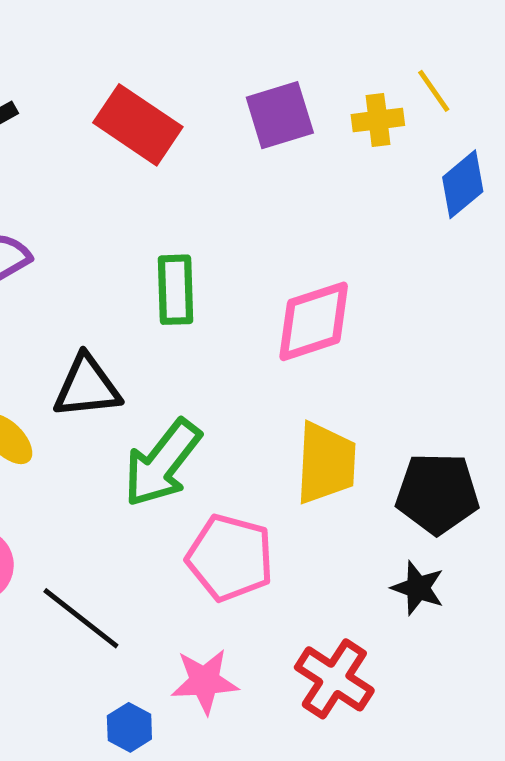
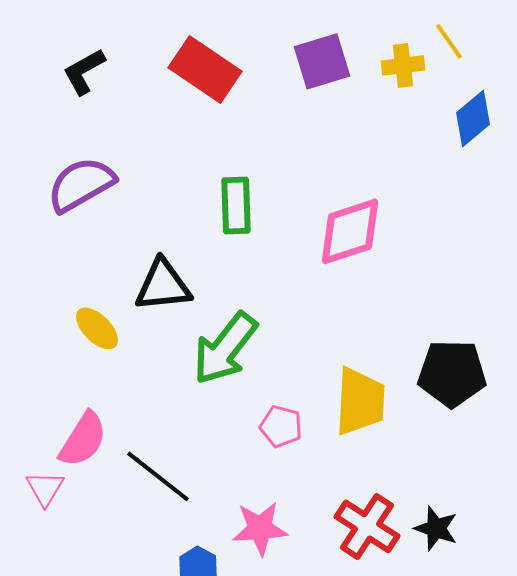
yellow trapezoid: (326, 463) -> (360, 401), moved
pink pentagon: (230, 558) -> (281, 426), size x0.6
black star: (418, 588) -> (436, 528), moved

